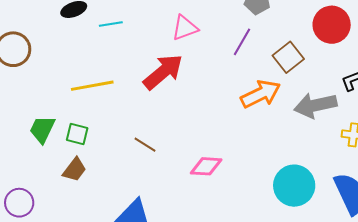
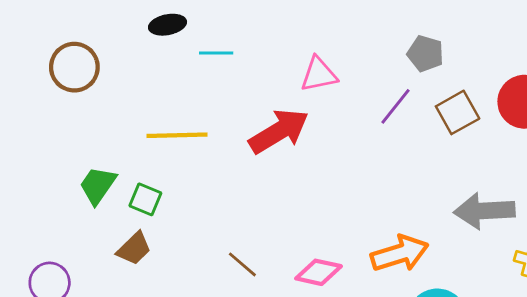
brown square: (288, 57) -> (458, 112), moved
orange arrow: (261, 94) -> (400, 254), moved
brown line: (145, 145) -> (242, 264), moved

